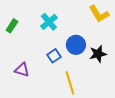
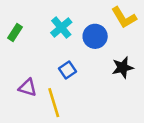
blue circle: (76, 45) -> (95, 36), moved
yellow line: (70, 83) -> (54, 103), moved

